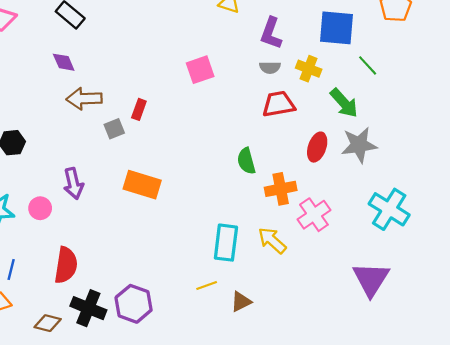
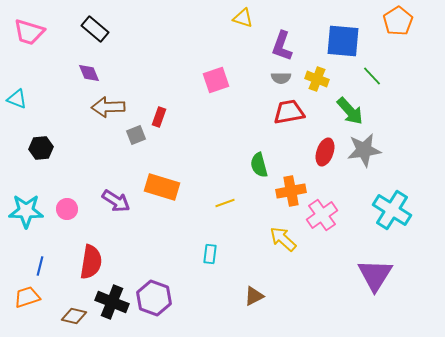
purple arrow: (73, 184) -> (116, 201), moved, turned -44
cyan rectangle: (226, 243) -> (210, 254), moved, size x0.6
yellow line: (207, 286) -> (225, 203), moved

